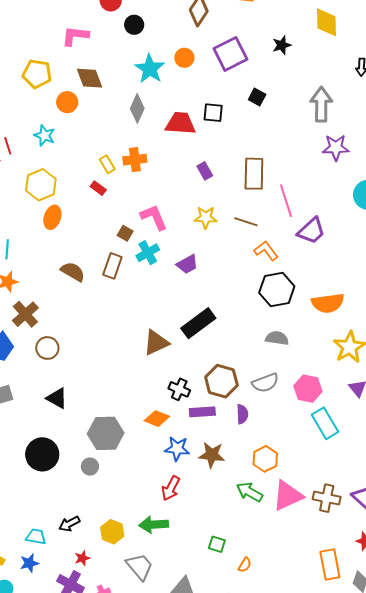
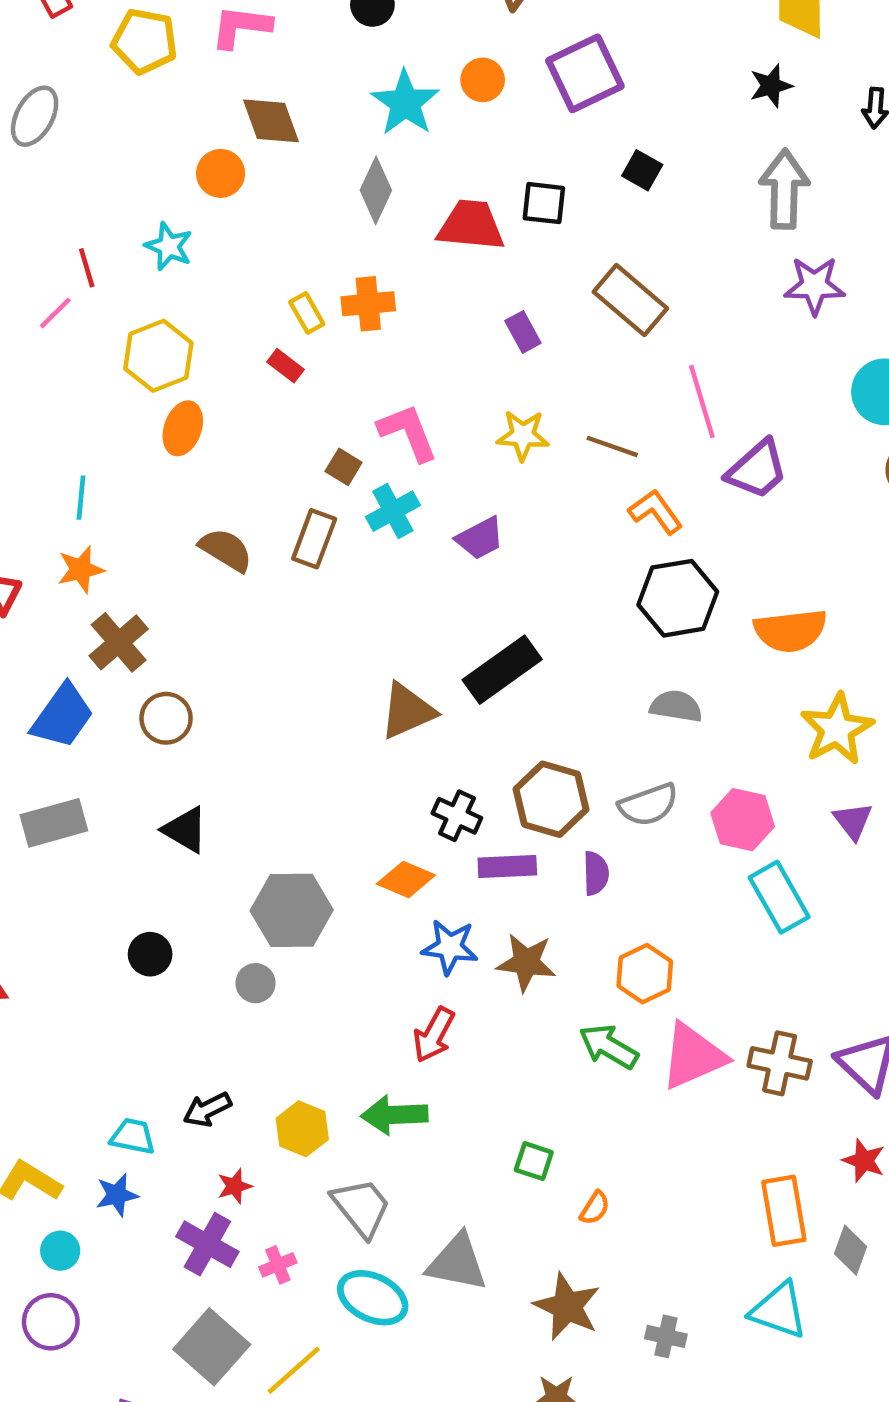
black star: (282, 45) -> (771, 86), moved
yellow pentagon: (37, 74) -> (144, 41), moved
brown rectangle: (254, 174) -> (630, 300), moved, turned -52
black circle: (42, 454) -> (150, 954), size x0.6

